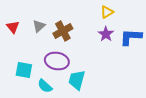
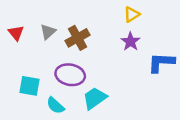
blue L-shape: (131, 37) -> (161, 62), moved
cyan trapezoid: (77, 80) -> (95, 98), turned 40

